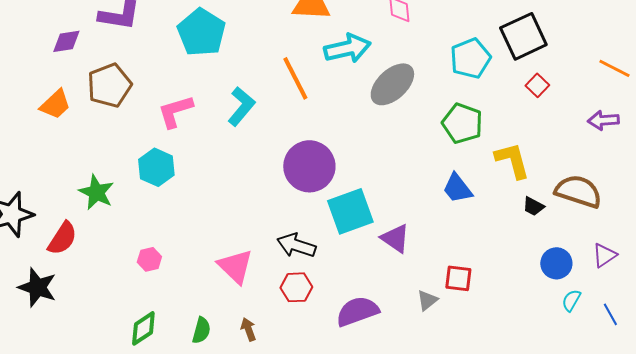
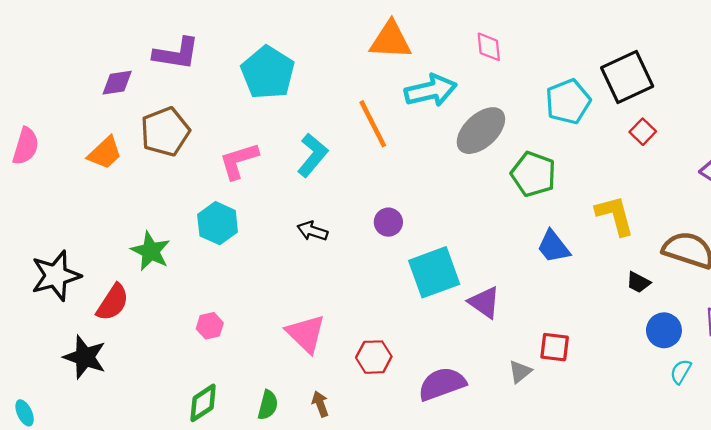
green pentagon: (462, 123) -> (533, 174), moved
purple circle: (309, 166) -> (388, 222), size x0.5
black trapezoid: (533, 206) -> (638, 282), moved
black arrow: (296, 245) -> (312, 231), moved, size x0.7

